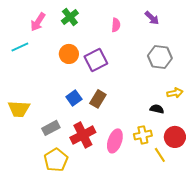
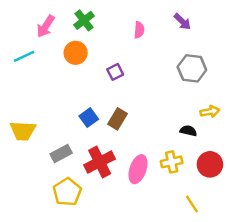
orange circle: (69, 54) -> (76, 53), moved
purple square: (96, 60) -> (115, 72), size x0.6
yellow line: (160, 155) -> (192, 204), moved

